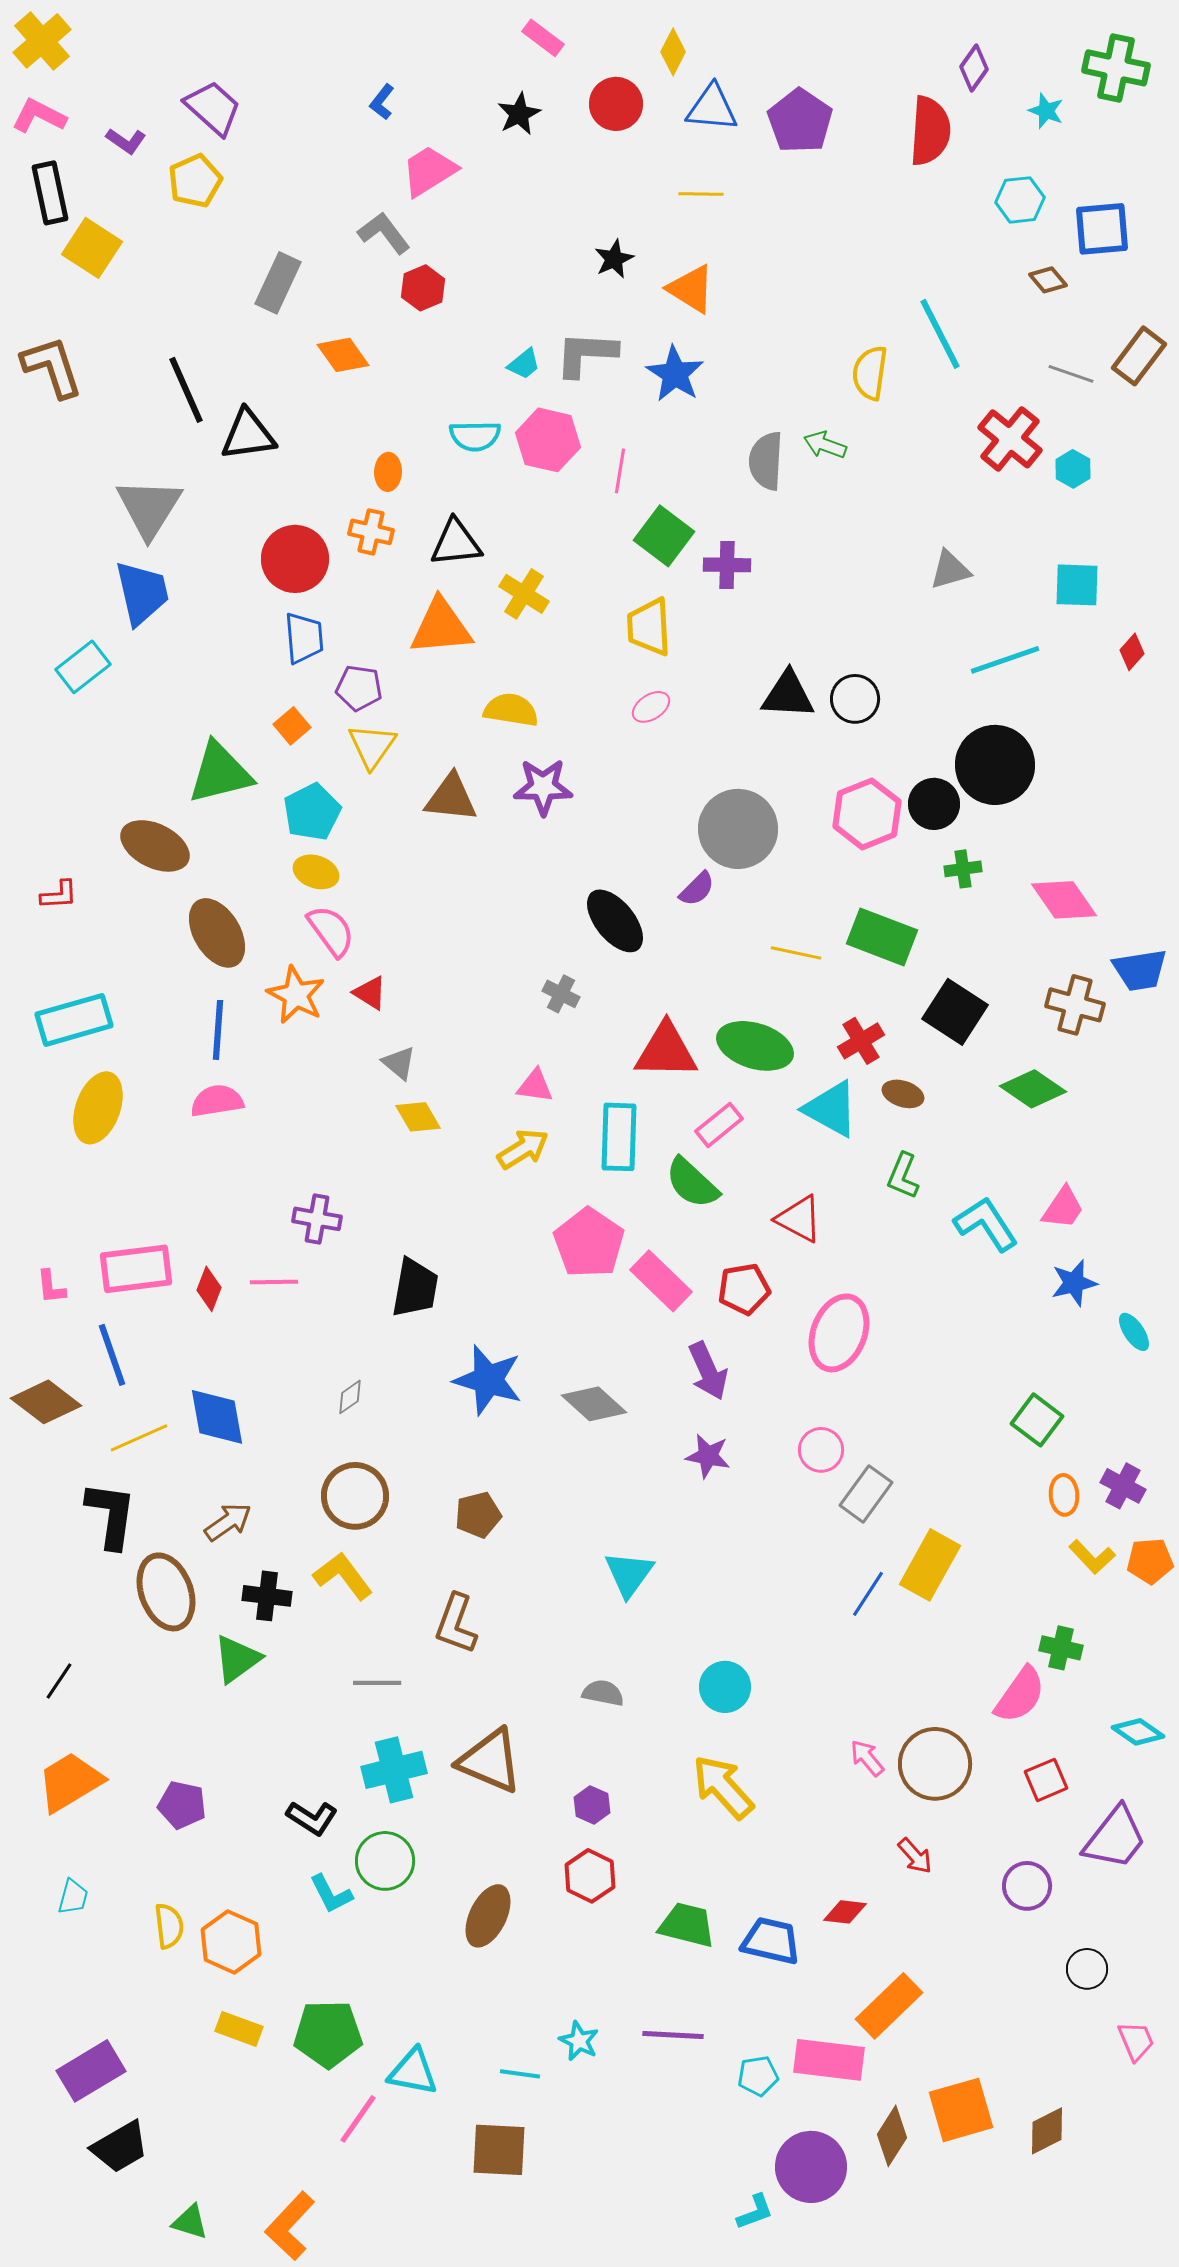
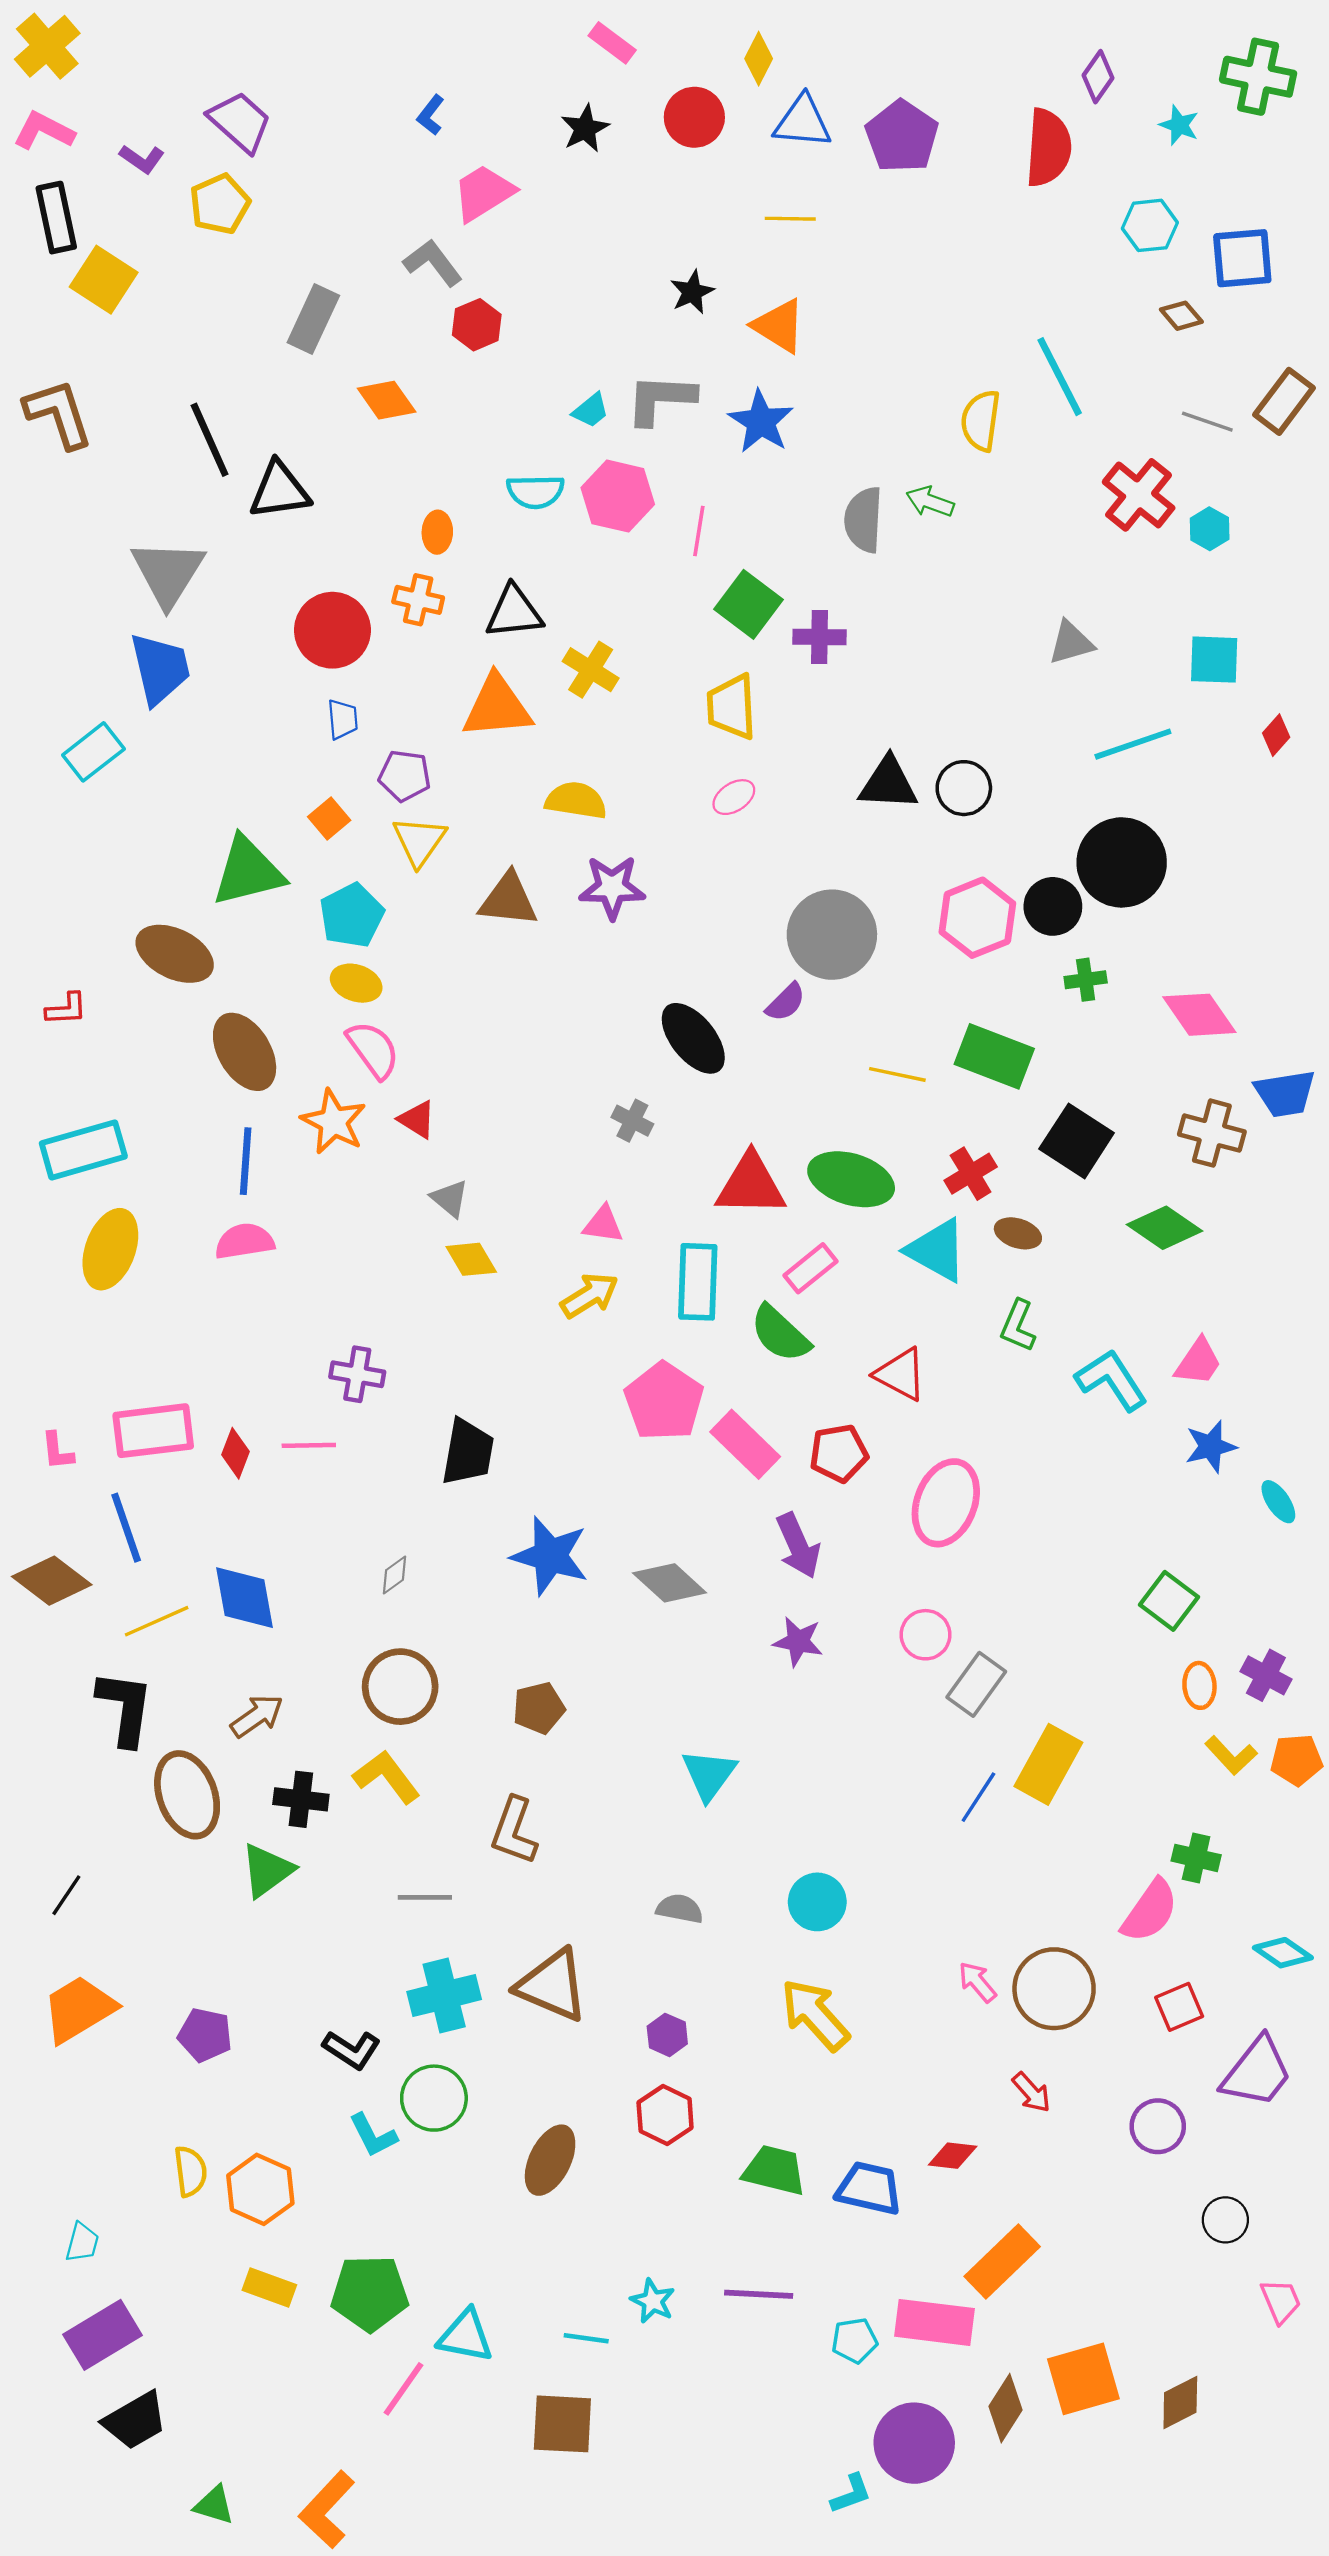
blue trapezoid: (304, 638) -> (343, 719), size x0.7
cyan trapezoid: (73, 1897) -> (82, 2242), moved

